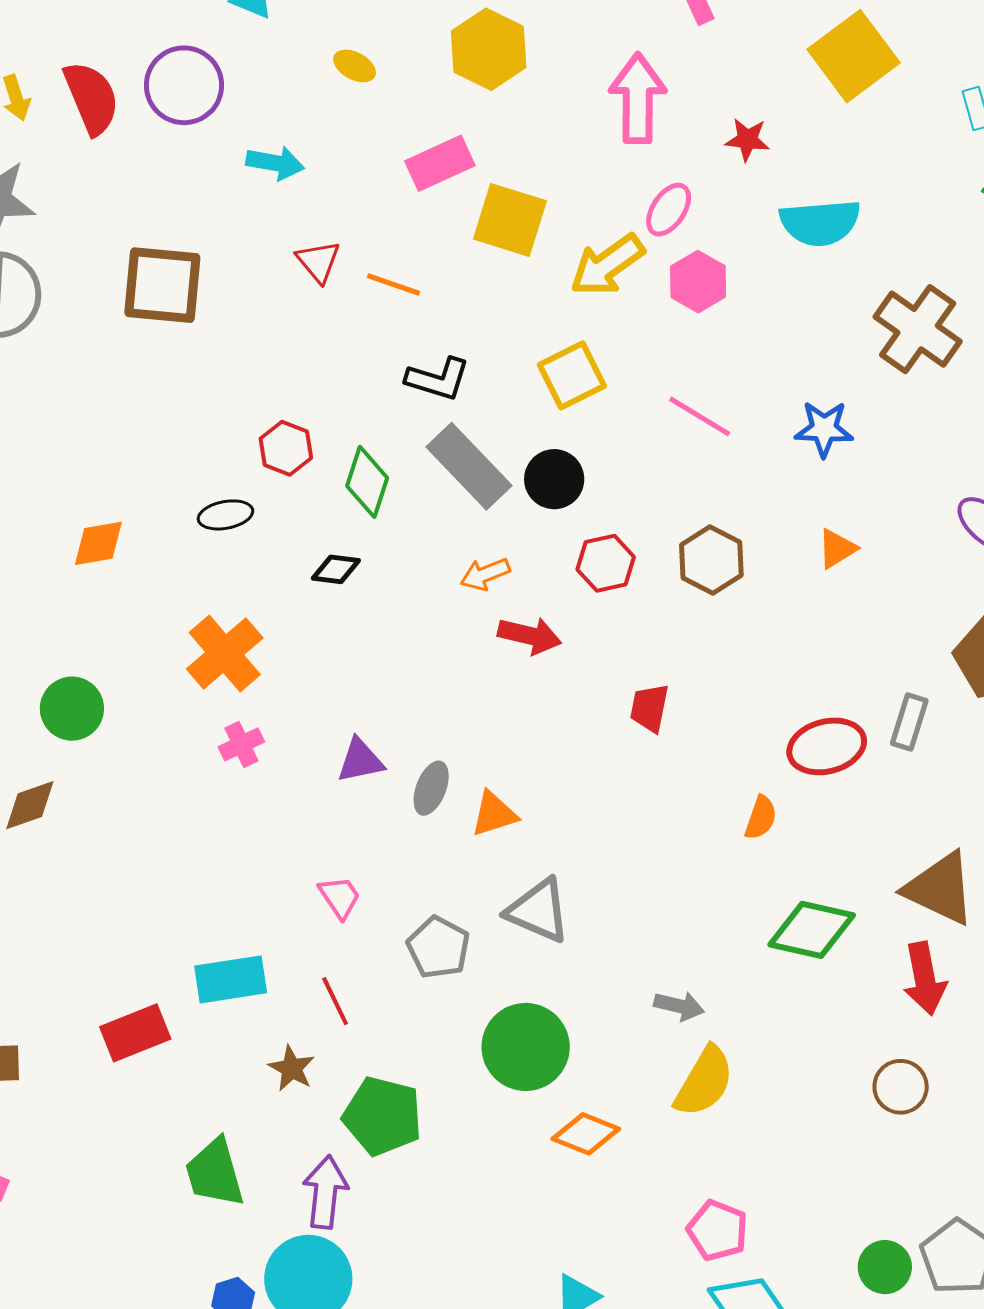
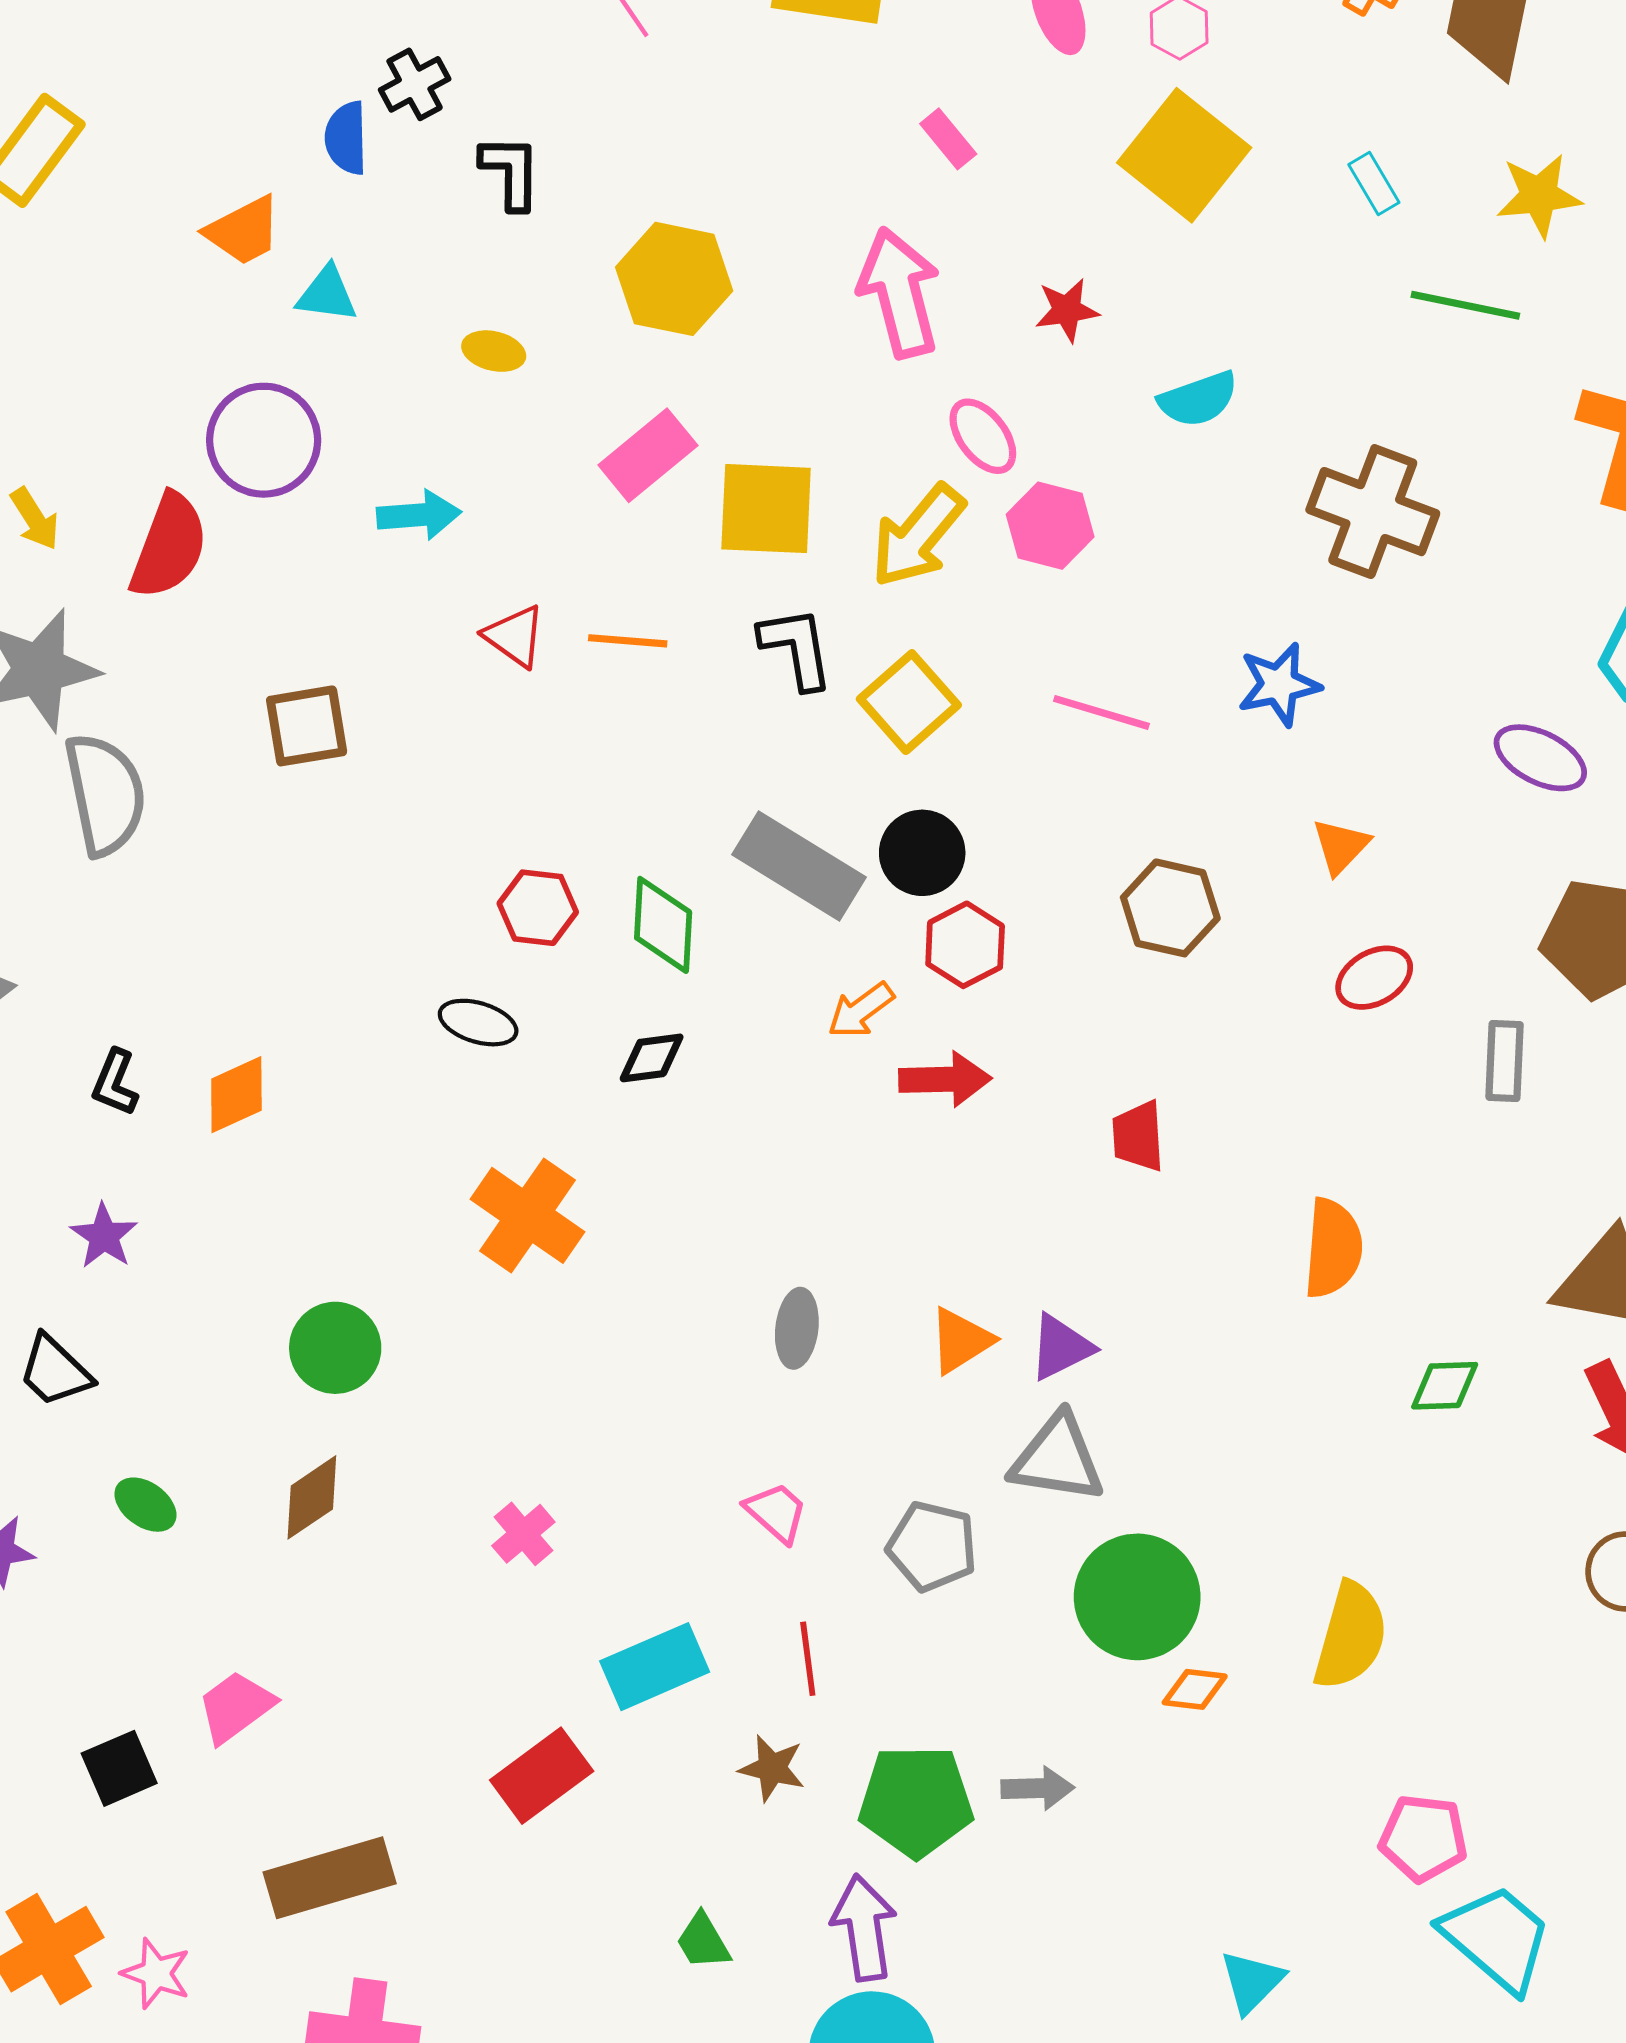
red semicircle: (91, 98) -> (169, 546), moved, turned 58
pink ellipse: (669, 210) -> (983, 436), turned -56
cyan semicircle: (820, 223) -> (1198, 399), size x0.7
brown square: (162, 285) -> (307, 726), size x0.7
black L-shape: (438, 379) -> (796, 648), moved, turned -102
black ellipse: (225, 515) -> (478, 1023), turned 42
orange diamond: (98, 543) -> (236, 1095), moved
red hexagon: (606, 563) -> (965, 945), moved
pink cross: (241, 744) -> (523, 1534), moved
red ellipse: (827, 746) -> (1374, 978), moved, size x0.7
purple triangle: (360, 760) -> (1061, 1347), moved
gray ellipse: (431, 788) -> (797, 1328), moved
orange semicircle: (761, 818) -> (1333, 1248), size x1.5
green diamond: (812, 930) -> (1445, 1386), size x0.6
red line: (335, 1001) -> (808, 1659), turned 33
gray arrow: (679, 1006) -> (1038, 1788), moved
green circle: (526, 1047) -> (1137, 1597), moved
orange diamond: (586, 1134) -> (1195, 1689), moved, size x0.7
green trapezoid: (215, 1173) -> (703, 1941), size x0.6

